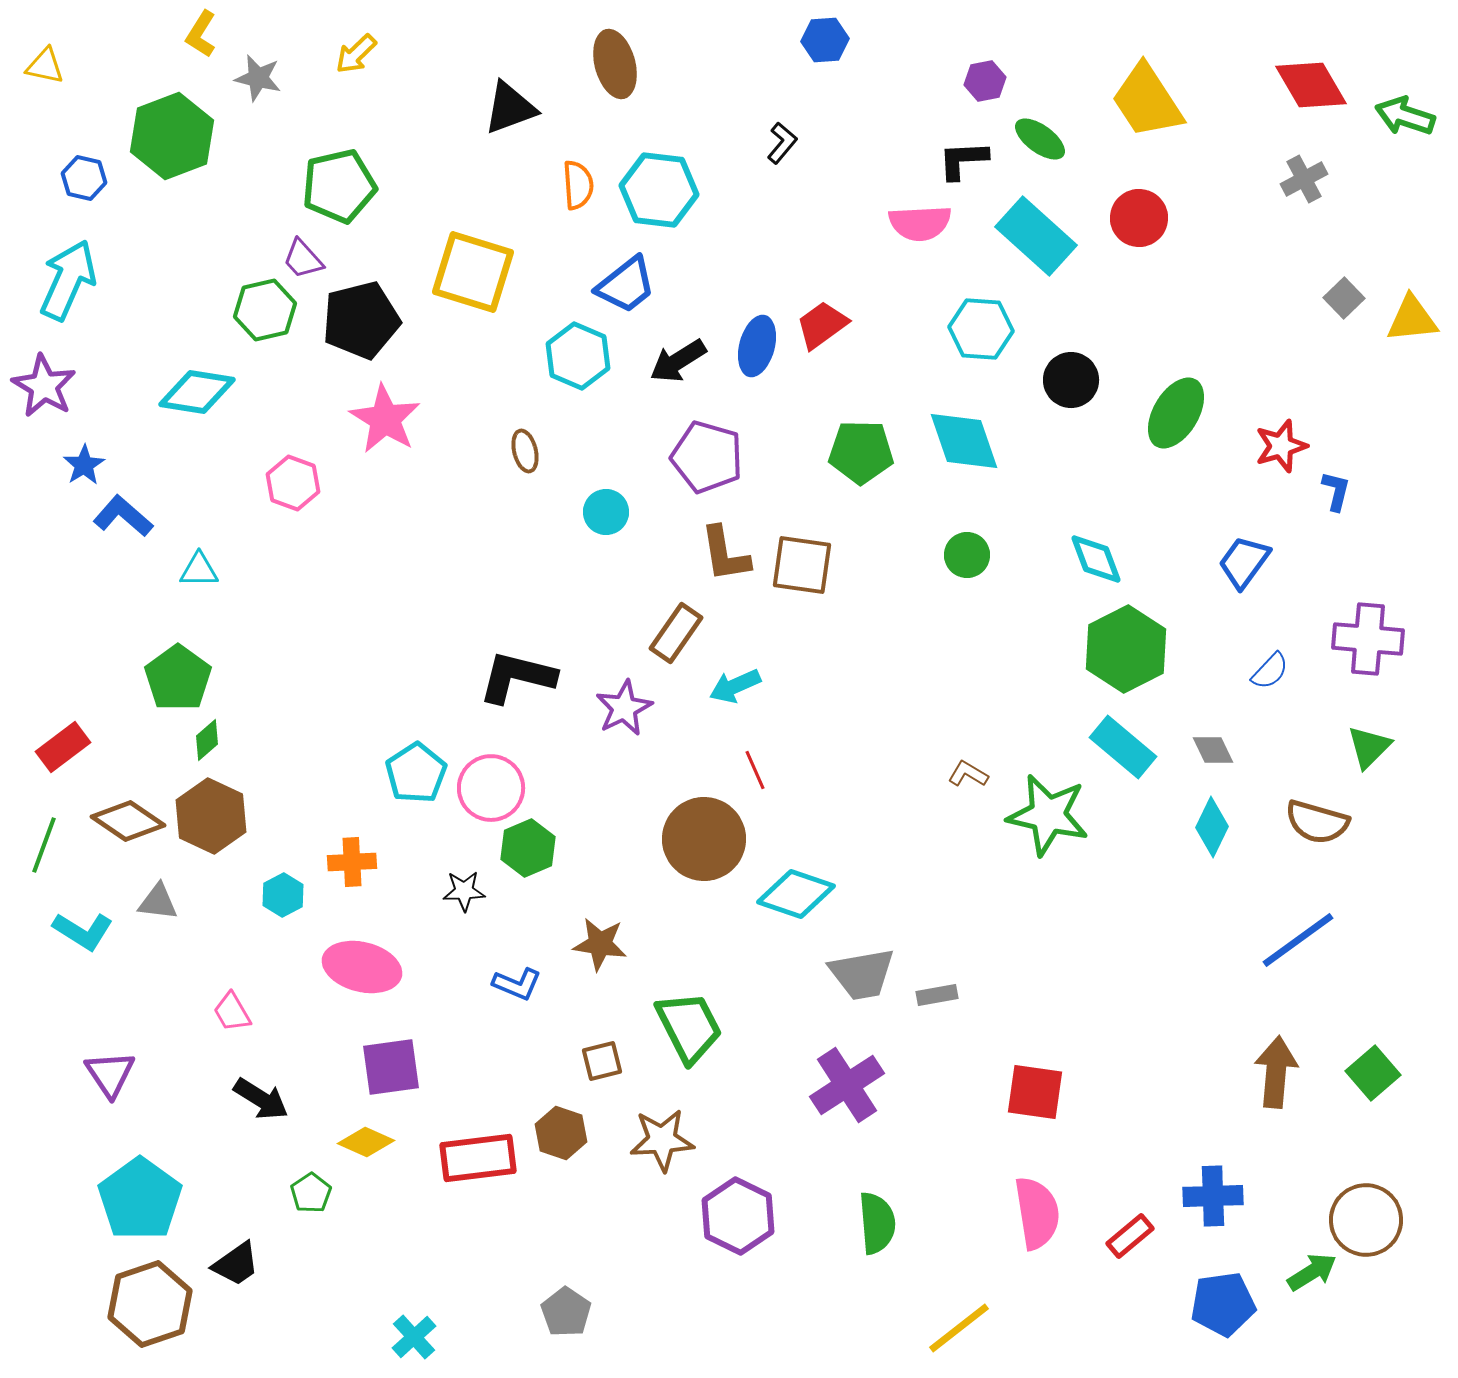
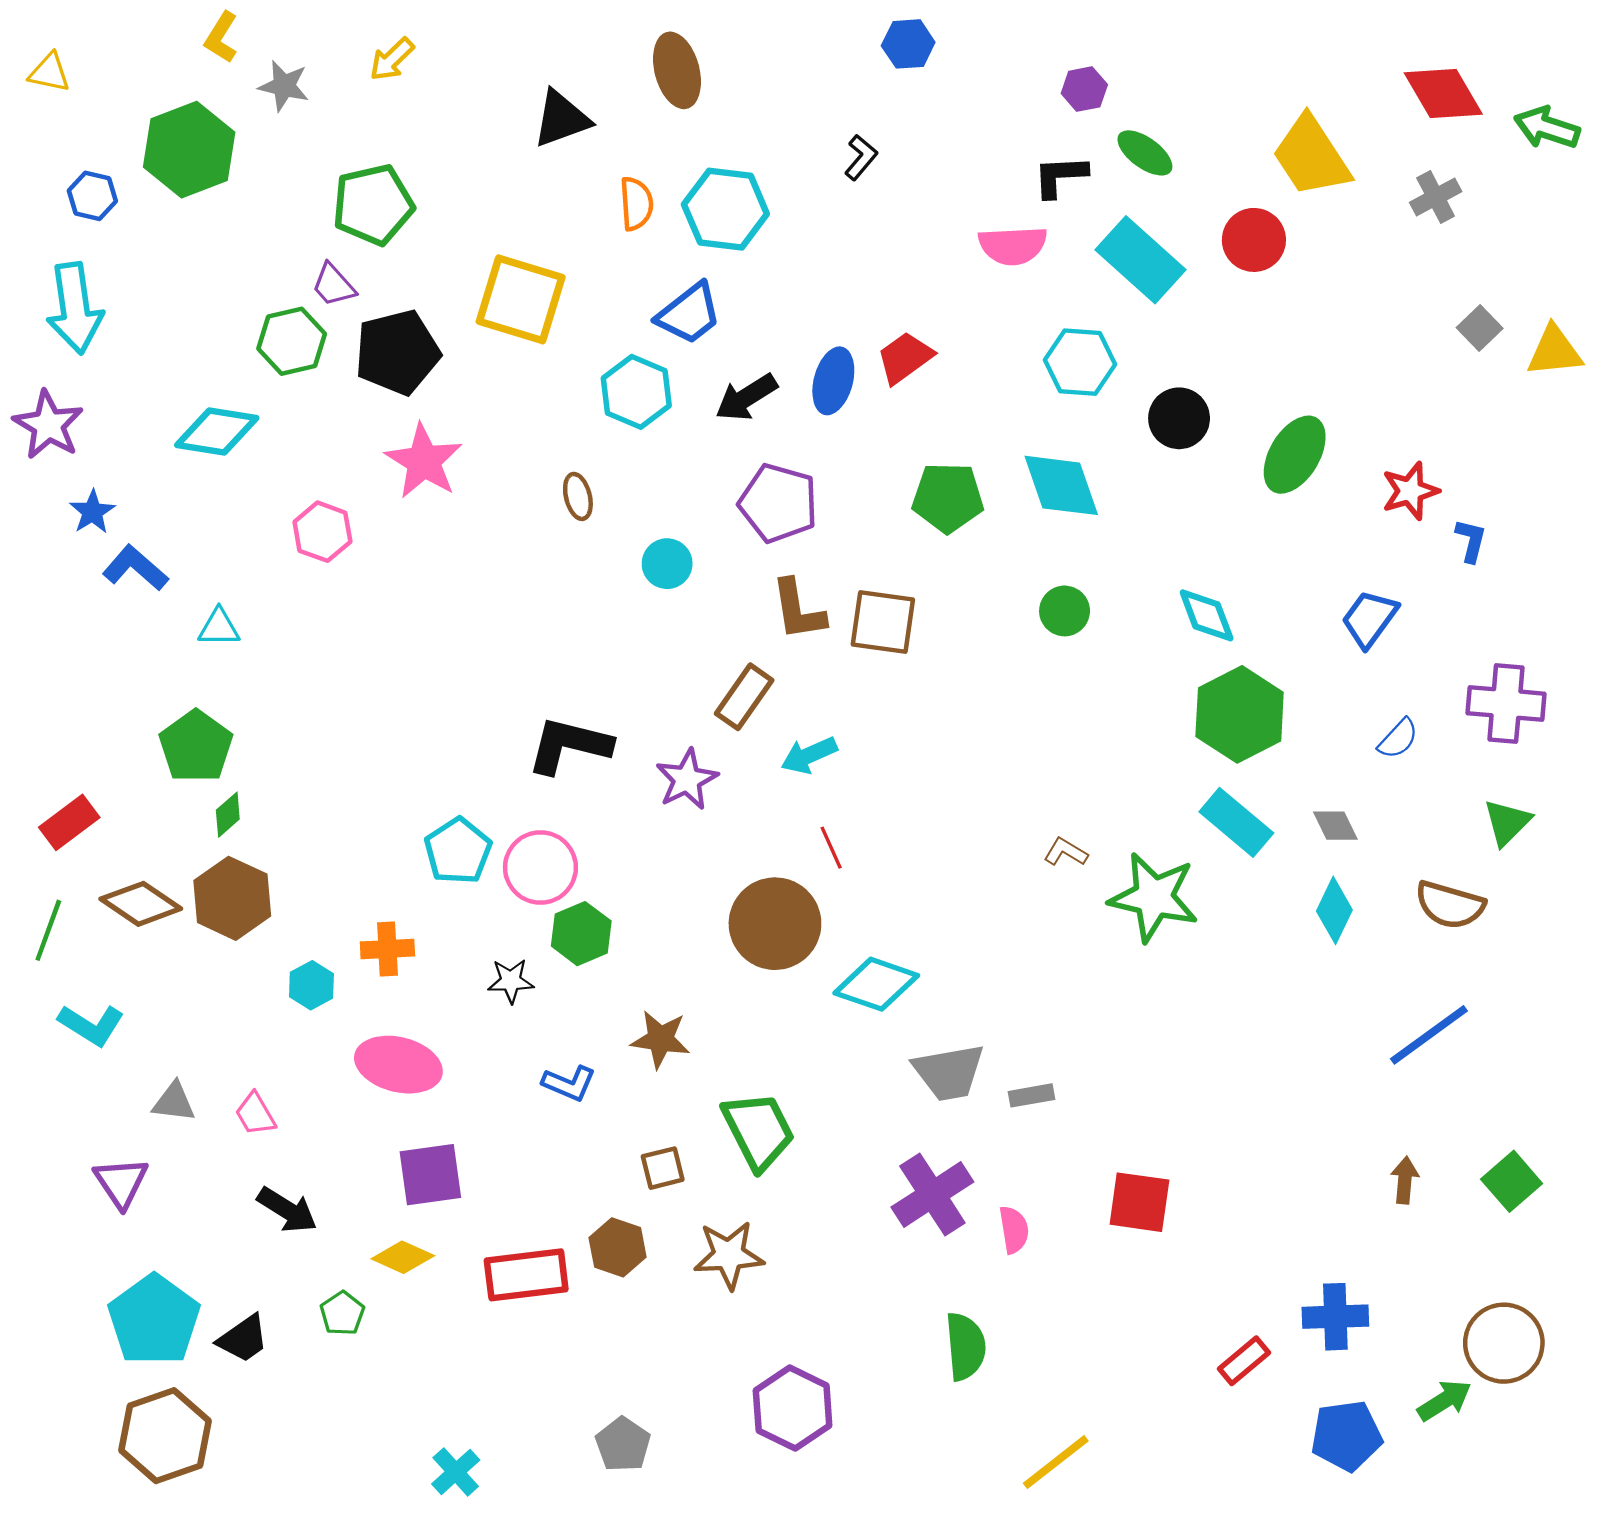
yellow trapezoid: (1147, 101) -> (1311, 156), moved
cyan arrow: (68, 280) -> (75, 308), turned 148
gray triangle: (158, 902) -> (174, 1102), moved
brown arrow: (1276, 1072) -> (1405, 1180), size x0.6
pink semicircle: (1037, 1213) -> (1014, 1230), moved, size x0.6
purple hexagon: (738, 1216) -> (793, 1408), moved
black trapezoid: (236, 1264) -> (243, 1339), moved

